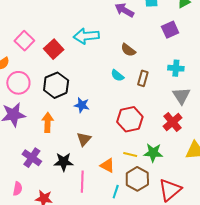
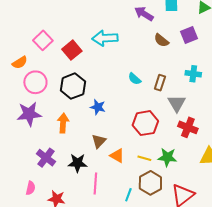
brown semicircle: (128, 50) -> (161, 40), moved
gray triangle: (181, 96) -> (177, 103), moved
red cross: (173, 122) -> (188, 127), turned -30
orange triangle: (107, 165) -> (117, 156), moved

